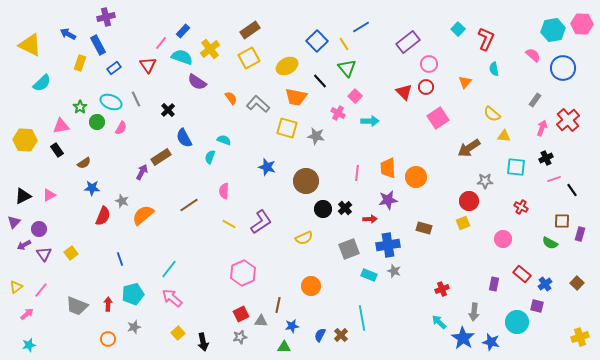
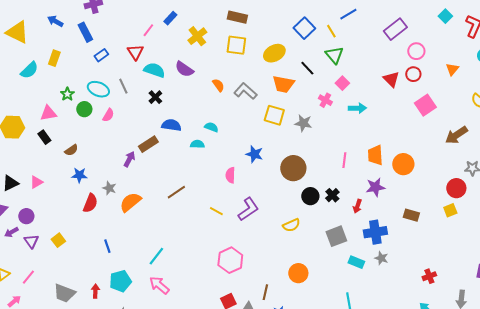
brown rectangle: (250, 30) -> (237, 17), turned 48
cyan semicircle: (182, 57) -> (154, 70), moved
yellow square: (249, 58) -> (236, 45), turned 35
yellow rectangle: (80, 63) -> (54, 58), moved
blue semicircle: (184, 138) -> (171, 125), turned 126
cyan semicircle: (210, 157) -> (197, 144), turned 72
pink semicircle: (224, 191) -> (230, 175), moved
red arrow: (370, 219) -> (357, 206), turned 112

